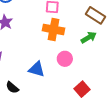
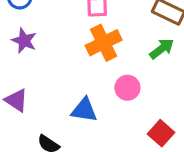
orange cross: (54, 29) -> (104, 43), turned -30

